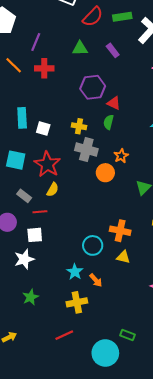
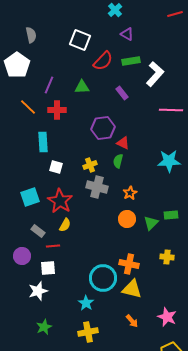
green triangle: (80, 48) -> (82, 87), moved
cyan rectangle: (22, 118) -> (43, 142), moved
yellow cross: (79, 126) -> (90, 165), turned -32
cyan square: (16, 160) -> (30, 197), turned -30
orange circle: (105, 173) -> (127, 219), moved
cyan circle: (93, 245) -> (103, 278), size x1.4
yellow triangle: (123, 257) -> (132, 289), size x1.5
orange arrow: (96, 280) -> (132, 321), moved

